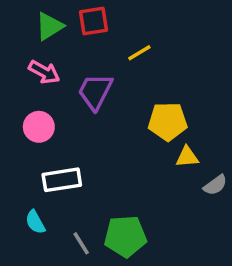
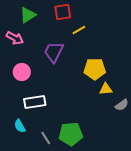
red square: (94, 21) -> (63, 12), moved
pink arrow: (44, 72) -> (15, 38), moved

